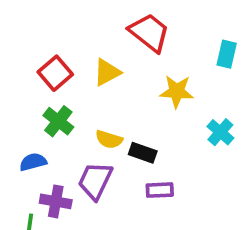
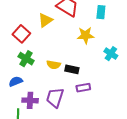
cyan rectangle: (227, 54) -> (101, 12), moved
yellow triangle: (107, 72) -> (45, 20), moved
purple trapezoid: (95, 181) -> (55, 98), moved

